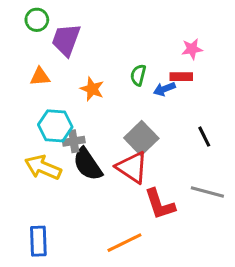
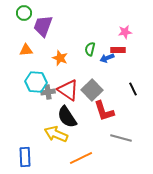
black semicircle: (88, 164) -> (67, 117), moved
yellow arrow: (43, 167) -> (56, 134), moved
red triangle: (132, 167) -> (68, 90), moved
gray line: (207, 192) -> (121, 138), moved
red L-shape: (160, 204) -> (104, 111), moved

